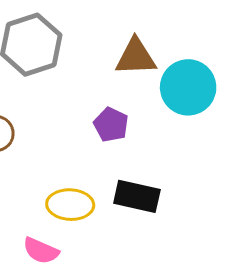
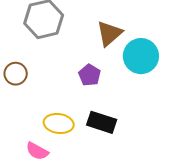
brown triangle: (136, 57) -> (109, 33), turned -44

